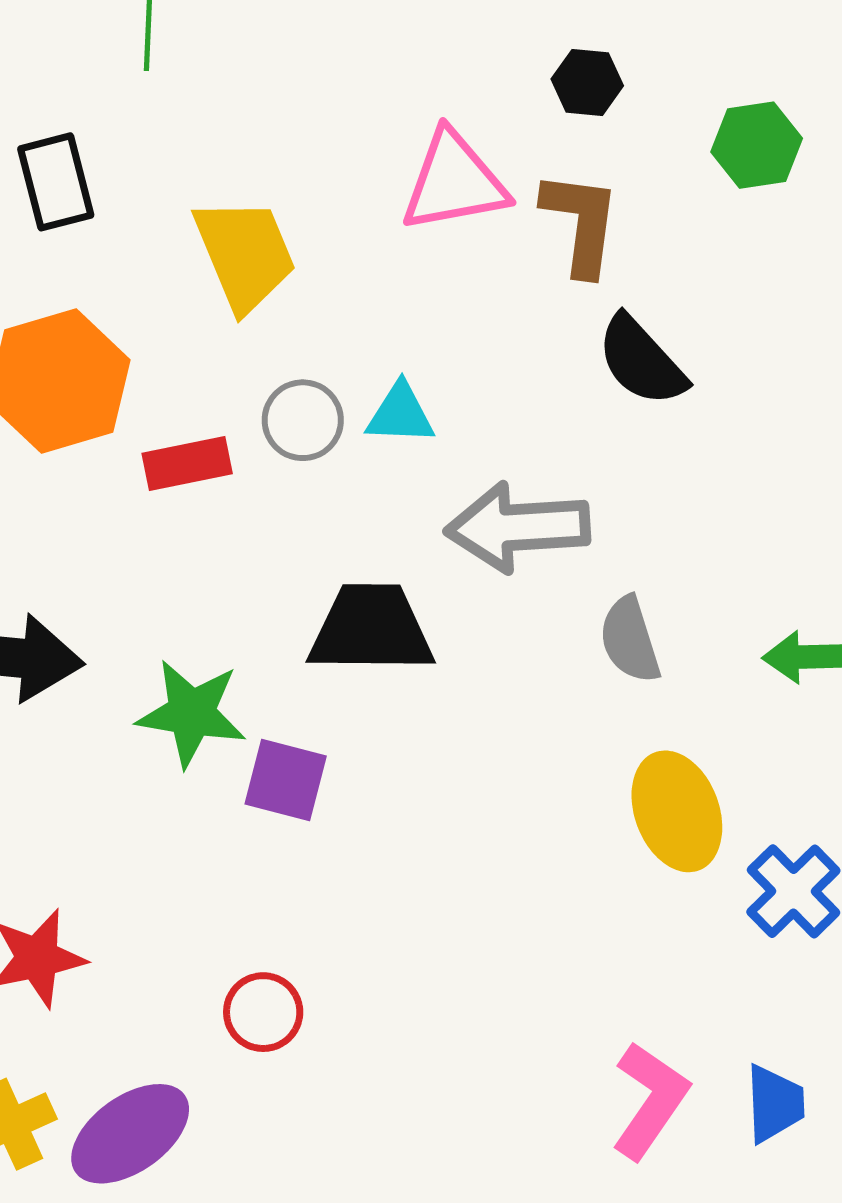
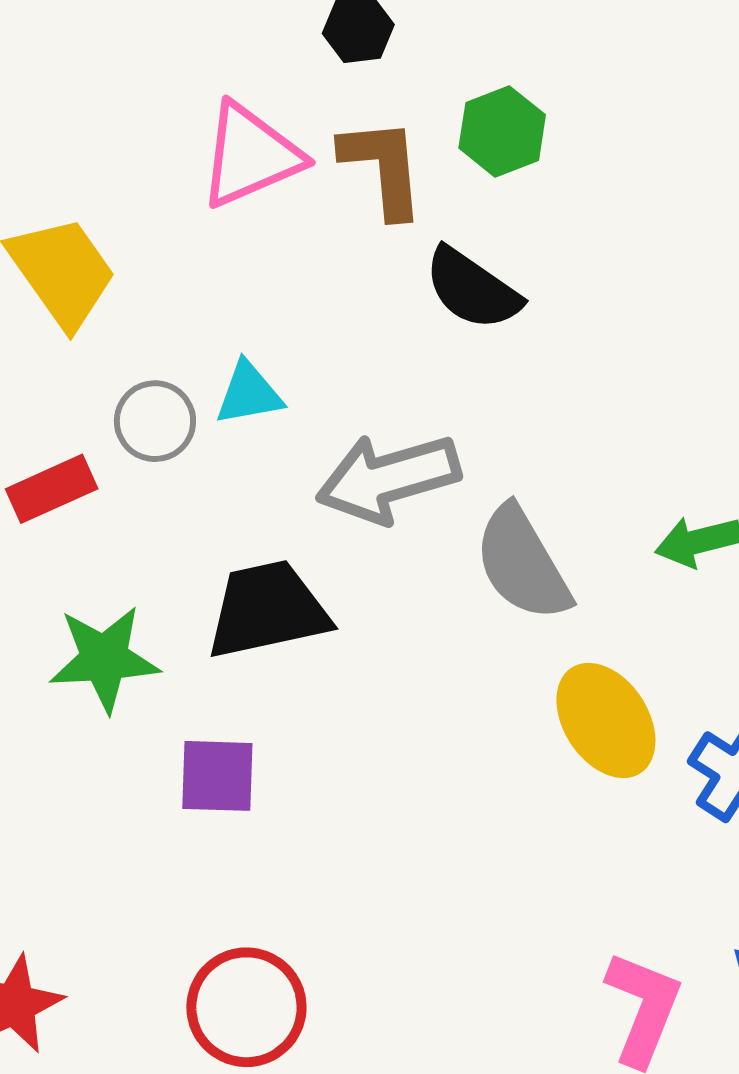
green hexagon: (757, 145) -> (502, 131), moved
gray semicircle: (630, 640) -> (522, 563), size x1.4
green star: (192, 713) -> (104, 659), moved
red circle: (263, 1012) -> (246, 1007), size x1.5

